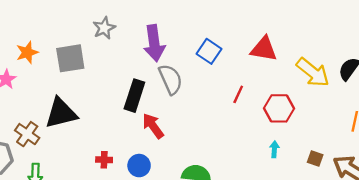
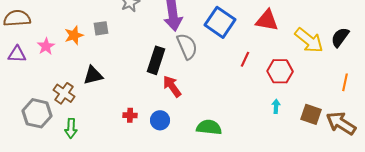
blue square: (209, 51) -> (220, 22), size x1.4
orange star: (27, 52) -> (74, 35), moved
gray square: (70, 58) -> (101, 28), size x0.6
black triangle: (61, 113) -> (93, 75), size x0.7
brown square: (315, 159) -> (311, 114), size x1.5

